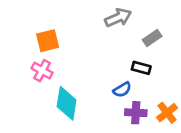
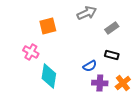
orange square: (48, 41) -> (48, 26), moved
black rectangle: (141, 68) -> (112, 55), moved

